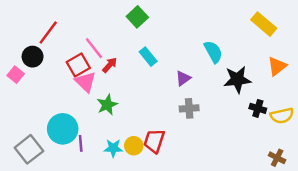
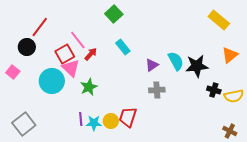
cyan semicircle: (213, 52) -> (176, 61), moved
pink square: (16, 75) -> (13, 72), moved
cyan circle: (63, 129) -> (52, 81), moved
purple line: (81, 143) -> (81, 119), moved

